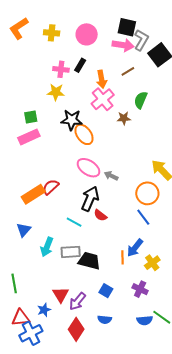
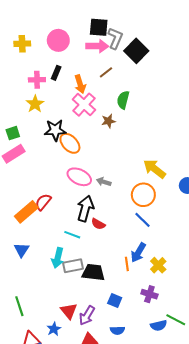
yellow star: (56, 92) -> (35, 104), turned -30
cyan arrow: (47, 247) -> (58, 258), moved

